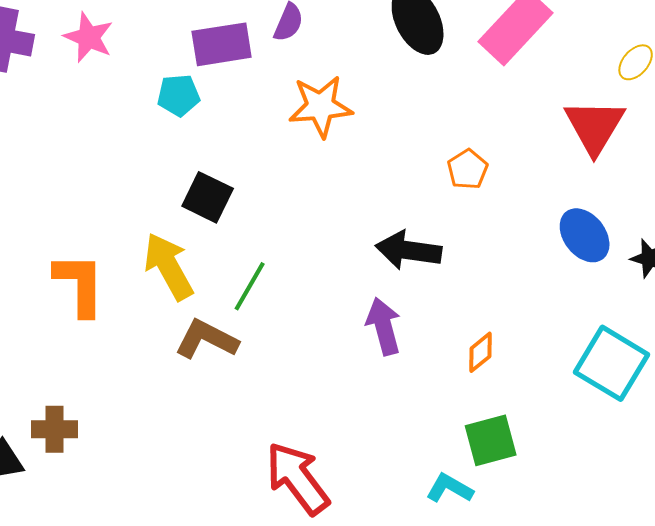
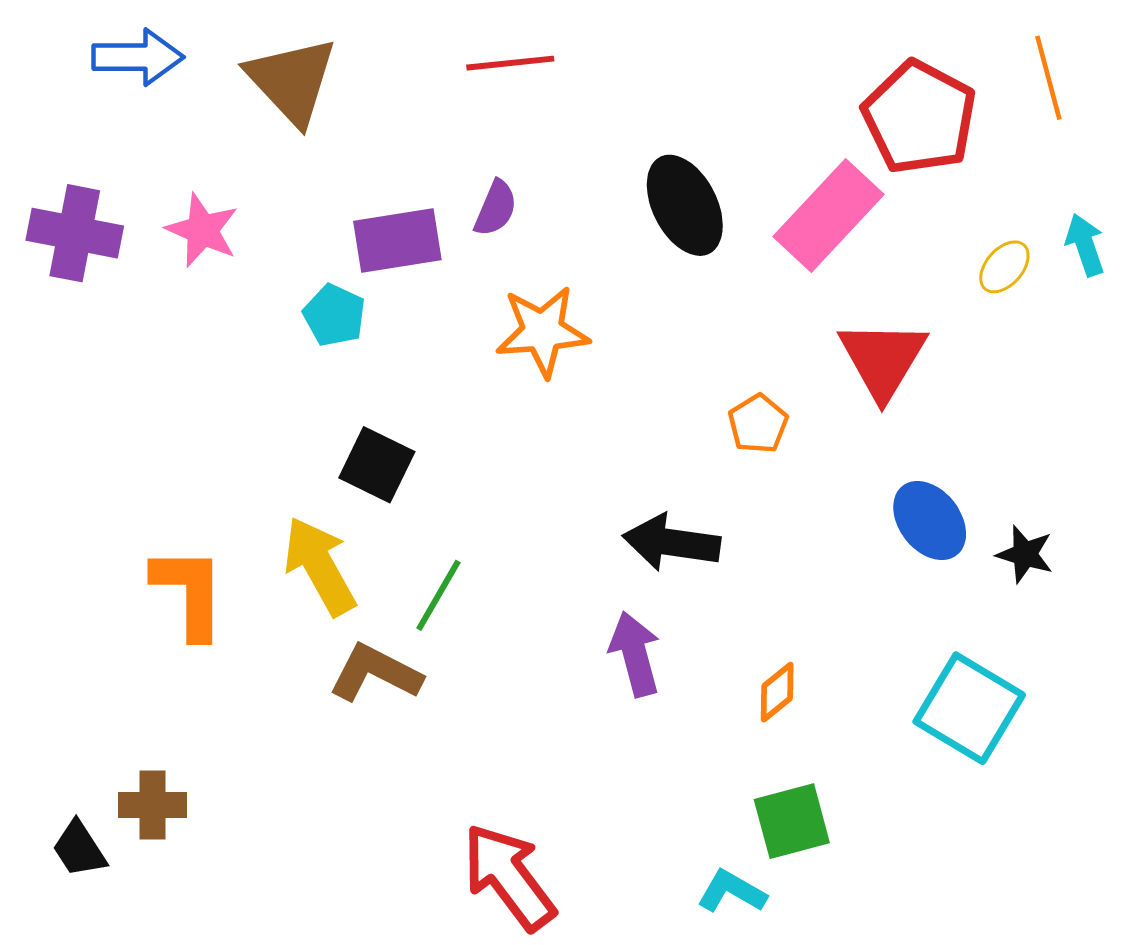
cyan pentagon: (179, 95) -> (334, 315), turned 30
red triangle: (595, 126) -> (883, 359), moved

